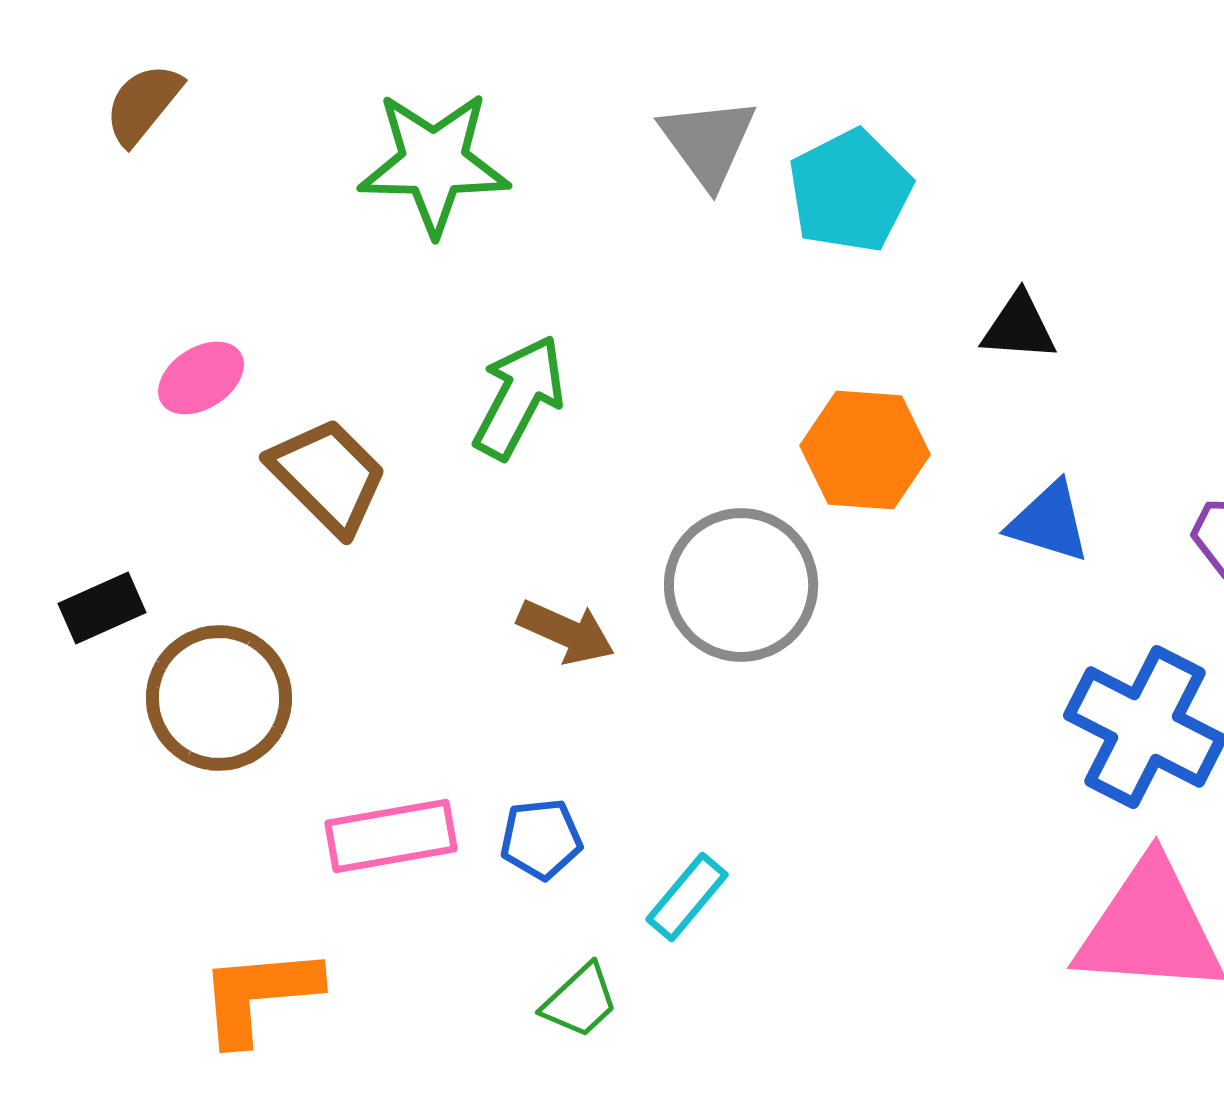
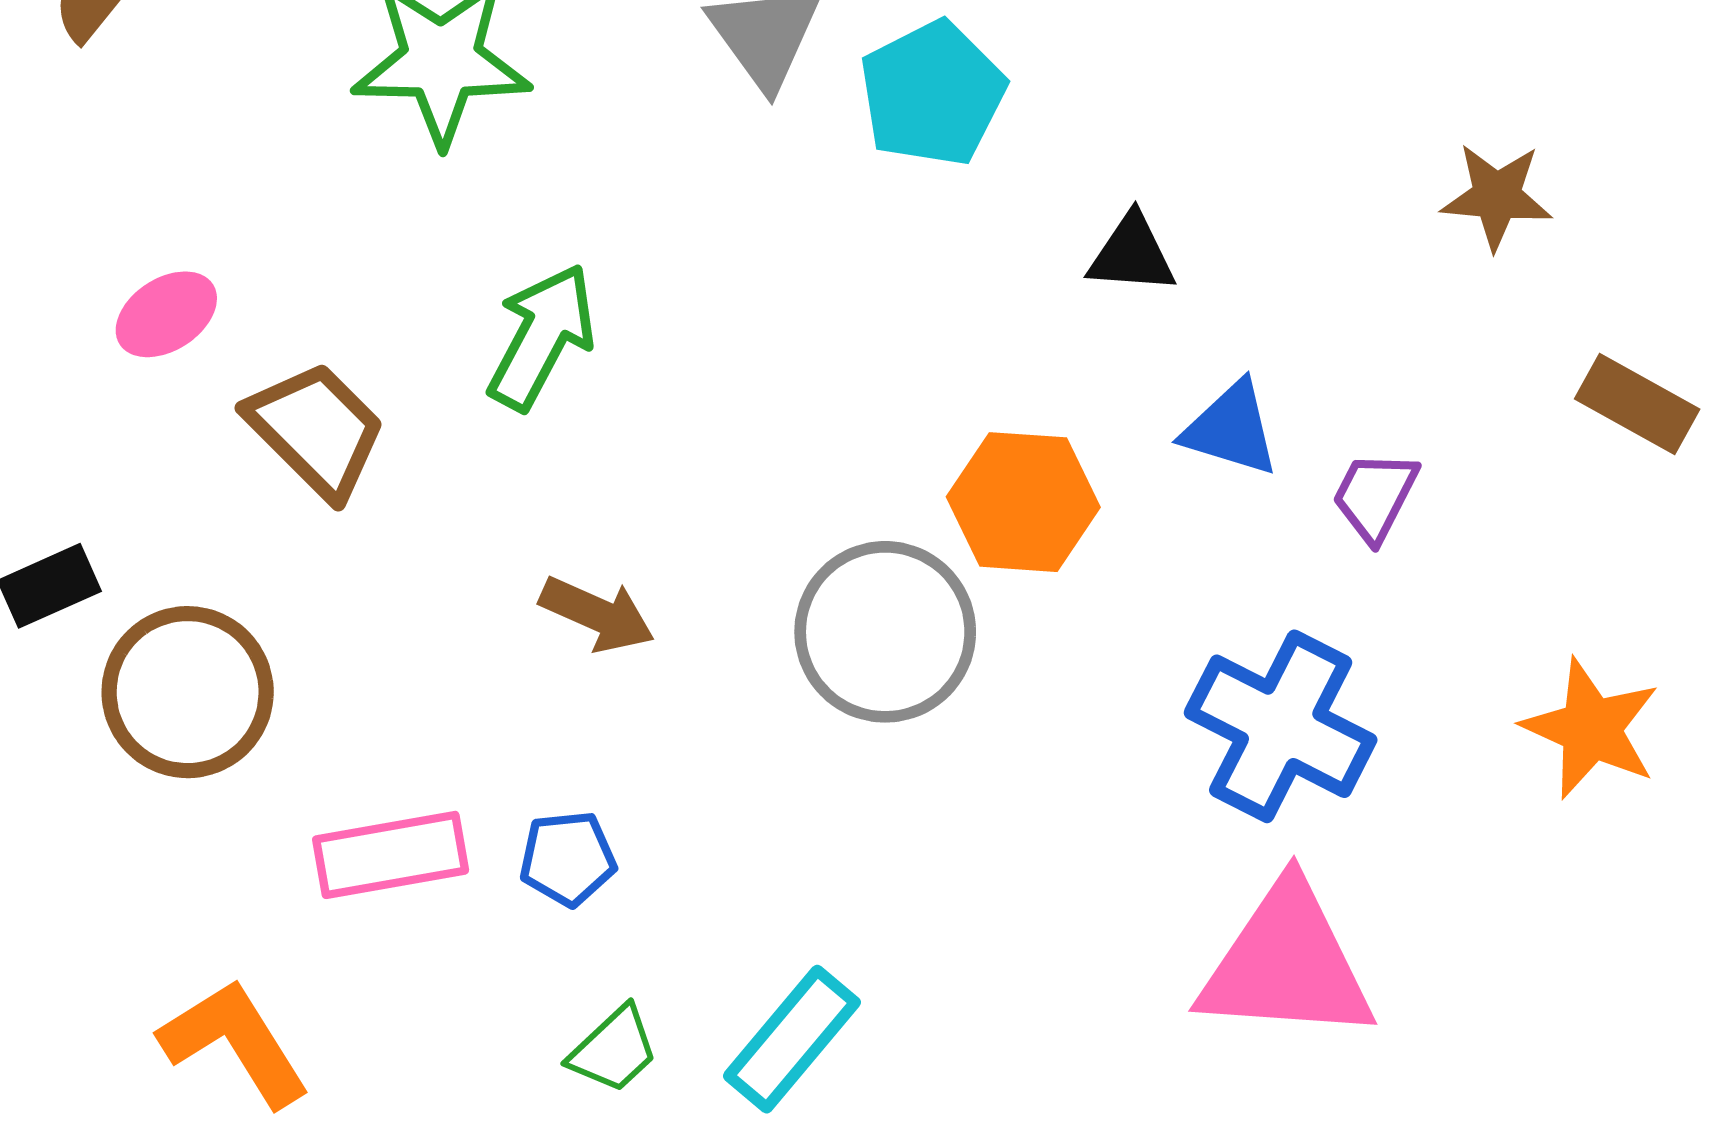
orange hexagon: (865, 450) -> (1023, 502), moved
blue triangle: (1049, 522) -> (1231, 429), moved
gray circle: (741, 585) -> (885, 632), moved
cyan rectangle: (687, 897) -> (792, 1039), moved, size x1.4
orange L-shape: (259, 995) -> (235, 1043), turned 63

